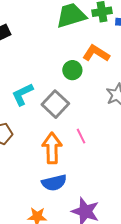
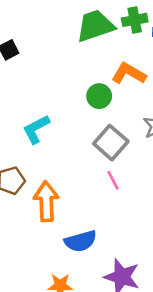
gray square: (55, 104) -> (111, 143), moved
orange arrow: (52, 148) -> (46, 201), moved

